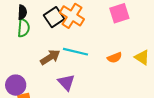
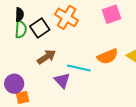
black square: (54, 17) -> (40, 28), moved
cyan line: (75, 52) -> (79, 68), moved
orange semicircle: (115, 58) -> (108, 56), size x1.5

